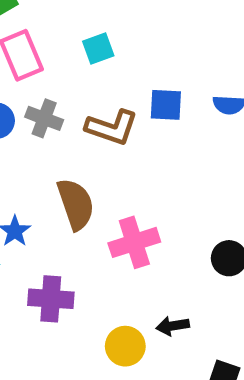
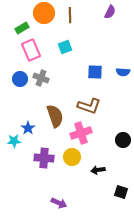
brown L-shape: (112, 127) -> (89, 106), moved
yellow circle: (125, 346) -> (72, 157), moved

